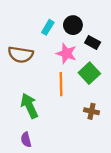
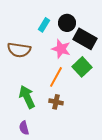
black rectangle: (93, 43) -> (85, 39), size x1.6
orange line: (61, 84) -> (56, 77), turned 30
brown cross: (92, 111) -> (56, 102), moved

